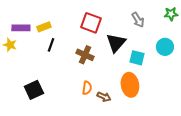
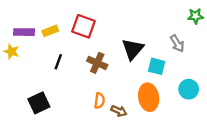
gray arrow: (138, 20) -> (177, 43), moved
red square: (91, 23) -> (83, 26), moved
black line: (51, 45) -> (58, 62), moved
cyan circle: (165, 47) -> (189, 89), moved

